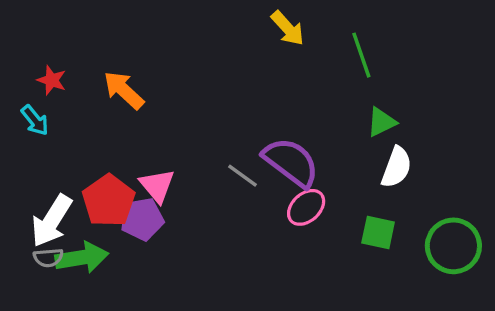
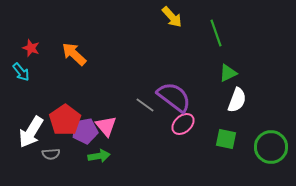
pink triangle: (157, 186) -> (106, 126), moved
gray semicircle: (48, 258) -> (51, 154), moved
green arrow: (82, 258) -> (99, 156), moved, size x0.7

